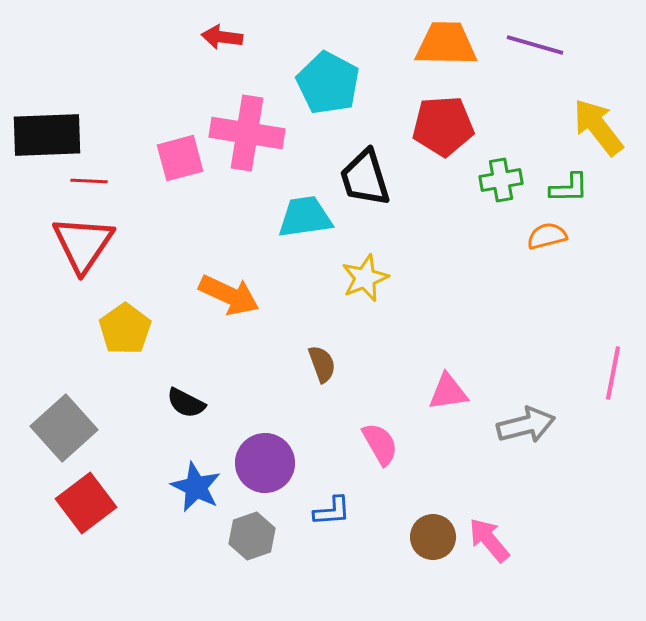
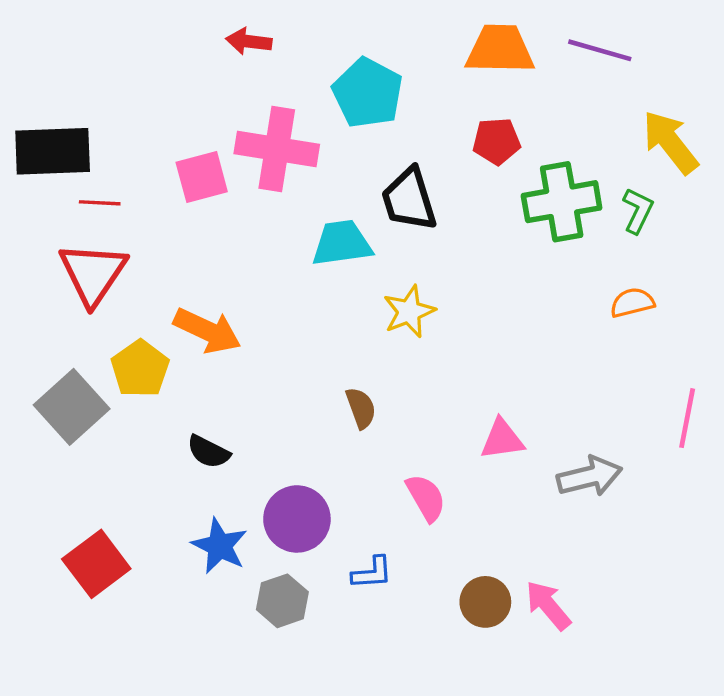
red pentagon: (443, 126) -> (497, 141), size x0.7
green cross: (501, 180) -> (562, 202), size x1.6
green L-shape: (569, 188) -> (638, 211), turned -63
orange semicircle: (547, 236) -> (632, 303), moved
orange arrow: (229, 295) -> (207, 331), moved
gray square: (64, 428) -> (72, 407), moved

